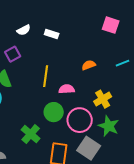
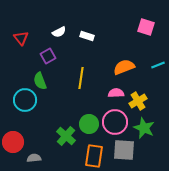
orange semicircle: (89, 65) -> (124, 67), size x1.5
pink semicircle: (67, 89) -> (116, 93), moved
green circle: (54, 112) -> (89, 124), moved
gray square: (89, 148) -> (124, 150), turned -30

